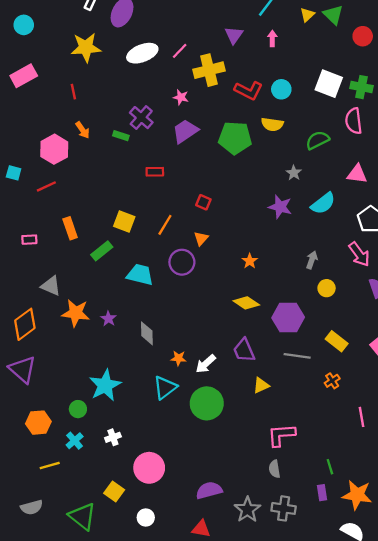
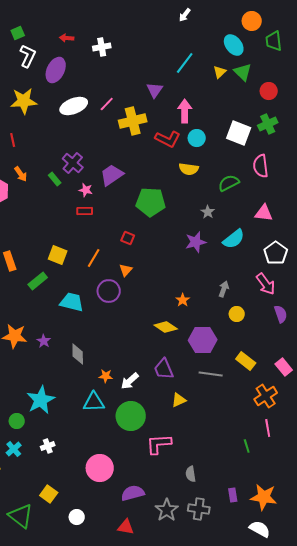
pink arrow: (272, 38) -> (185, 111), moved, size x1.6
green cross: (362, 87) -> (268, 124), moved, turned -36
pink star: (181, 97) -> (86, 190), moved
green rectangle: (121, 136) -> (55, 179), turned 32
green pentagon: (235, 138) -> (151, 202), moved
purple star: (280, 207) -> (196, 242), turned -30
orange star: (250, 261) -> (183, 300), moved
orange cross: (332, 381) -> (266, 396), moved, size x1.6
cyan triangle: (165, 388) -> (94, 402), turned 35
pink L-shape: (281, 435) -> (159, 444), moved
green line: (330, 467) -> (247, 446), moved
pink circle: (149, 468) -> (100, 468), moved

